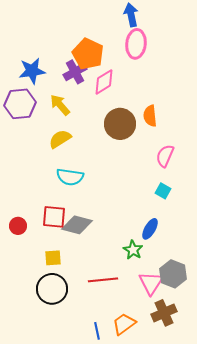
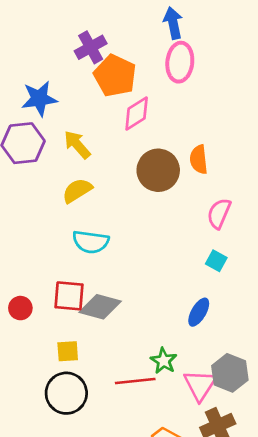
purple cross: (75, 72) -> (91, 47), moved
green star: (133, 250) -> (164, 361), moved

